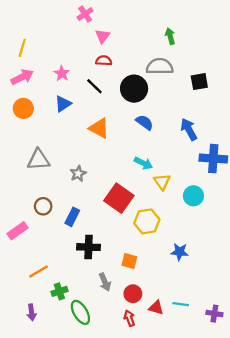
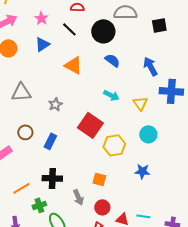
yellow triangle: (162, 182) -> (140, 103), moved
cyan circle: (193, 196) -> (148, 134), moved
black cross: (89, 247) -> (52, 178), moved

